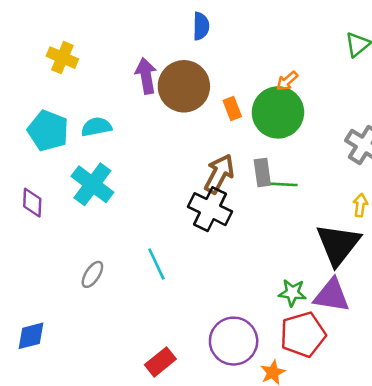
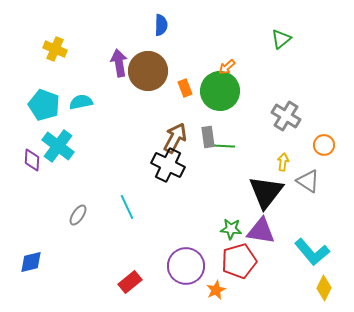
cyan cross: (92, 184) -> (58, 146), moved

